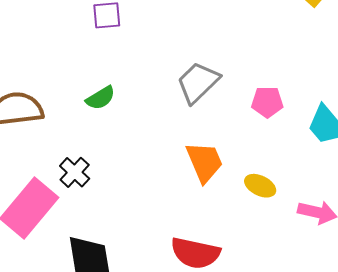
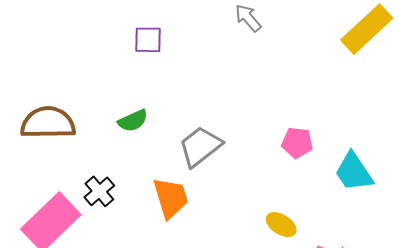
gray trapezoid: (198, 82) -> (200, 146), moved
orange trapezoid: (204, 162) -> (171, 198), moved

